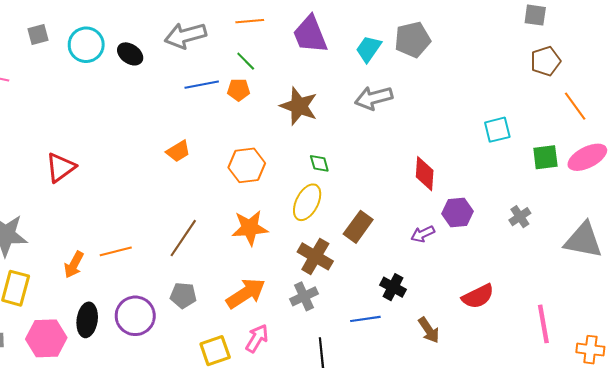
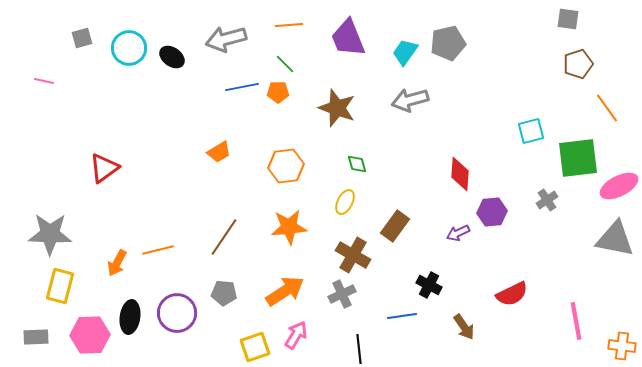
green square: (545, 157) -> (578, 158), size x1.6
pink ellipse: (587, 157) -> (619, 186), moved
yellow ellipse: (307, 202) -> (345, 202), size x0.7
gray cross: (520, 217) -> (547, 200), moved

